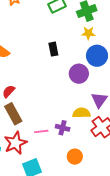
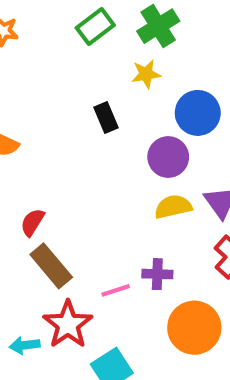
yellow star: (88, 33) -> (146, 74), moved
yellow semicircle: (81, 113) -> (173, 207), moved
orange circle: (75, 157) -> (194, 328), size x1.6

